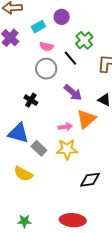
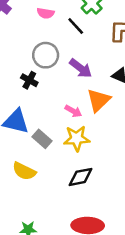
gray circle: (46, 69) -> (46, 55), moved
pink arrow: (65, 127) -> (73, 111), turned 40
black diamond: (90, 180) -> (81, 177), moved

